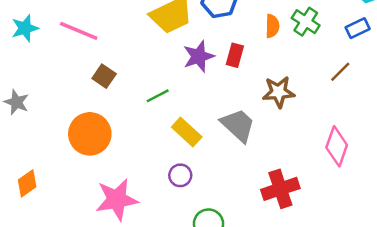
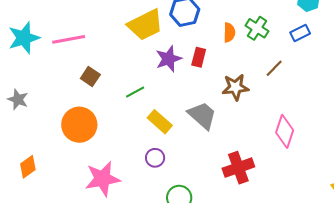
cyan star: (25, 28) -> (24, 38), size x1.4
pink line: (79, 31) -> (69, 39), turned -32
brown line: (340, 72) -> (274, 68), moved

